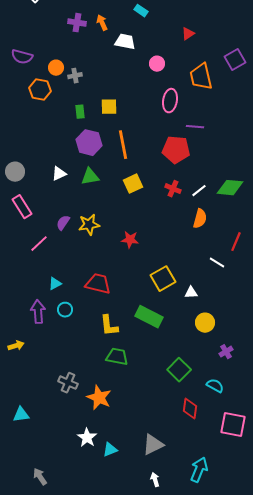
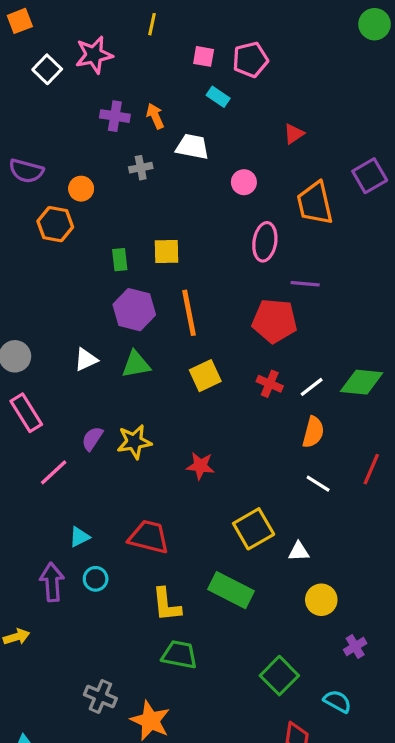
gray cross: (75, 76) -> (141, 168), moved
white line: (217, 263) -> (318, 484), moved

